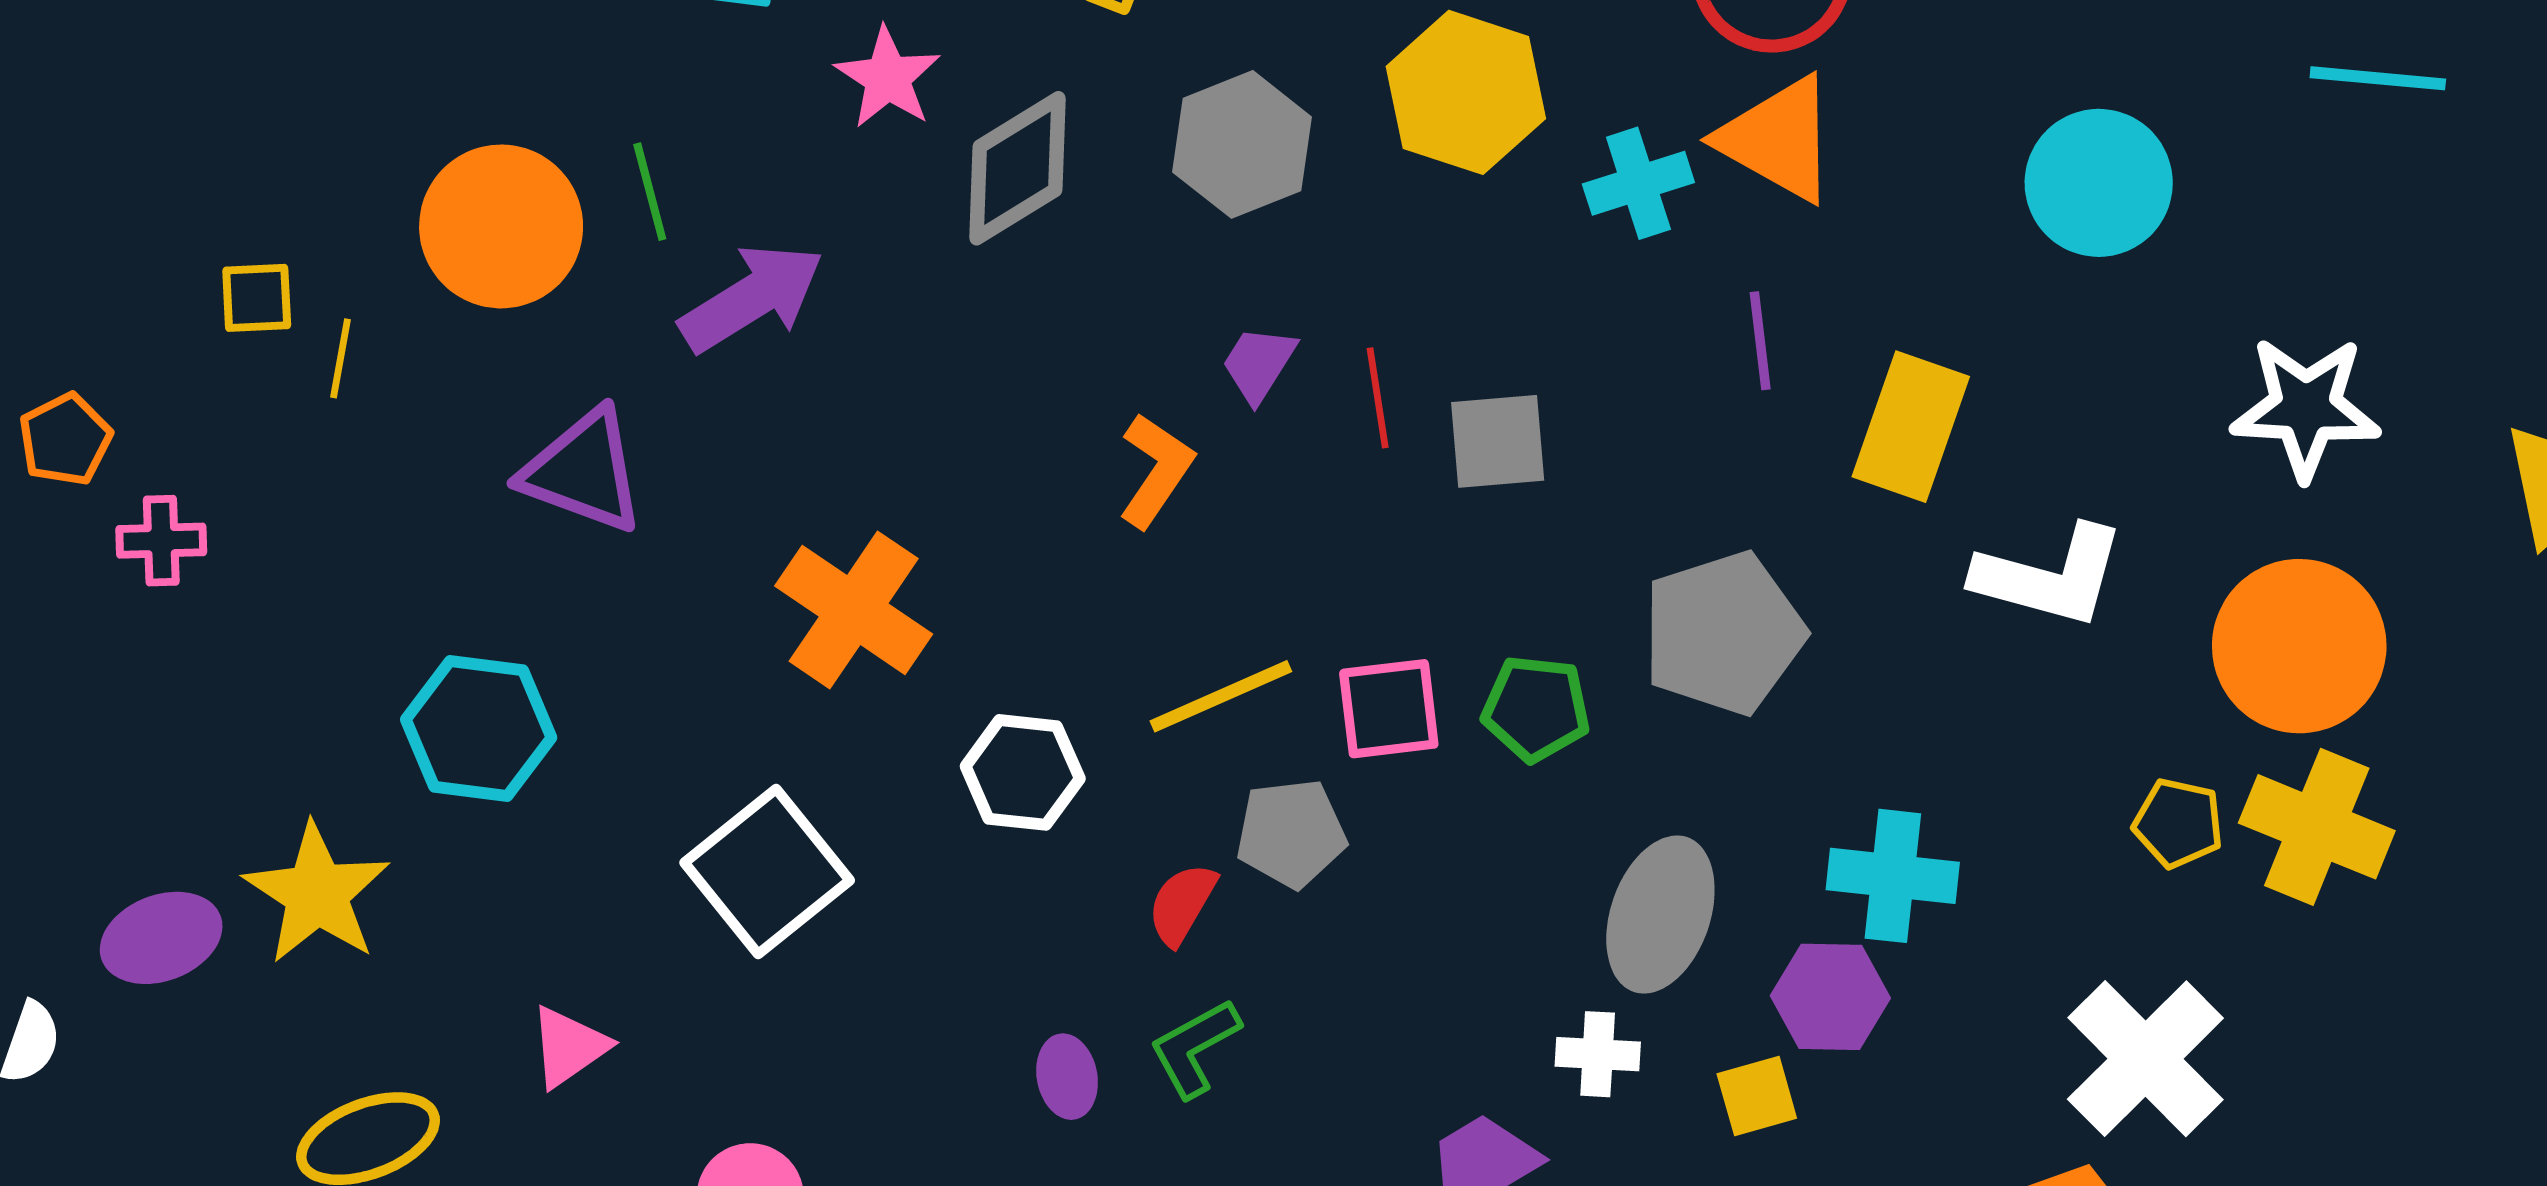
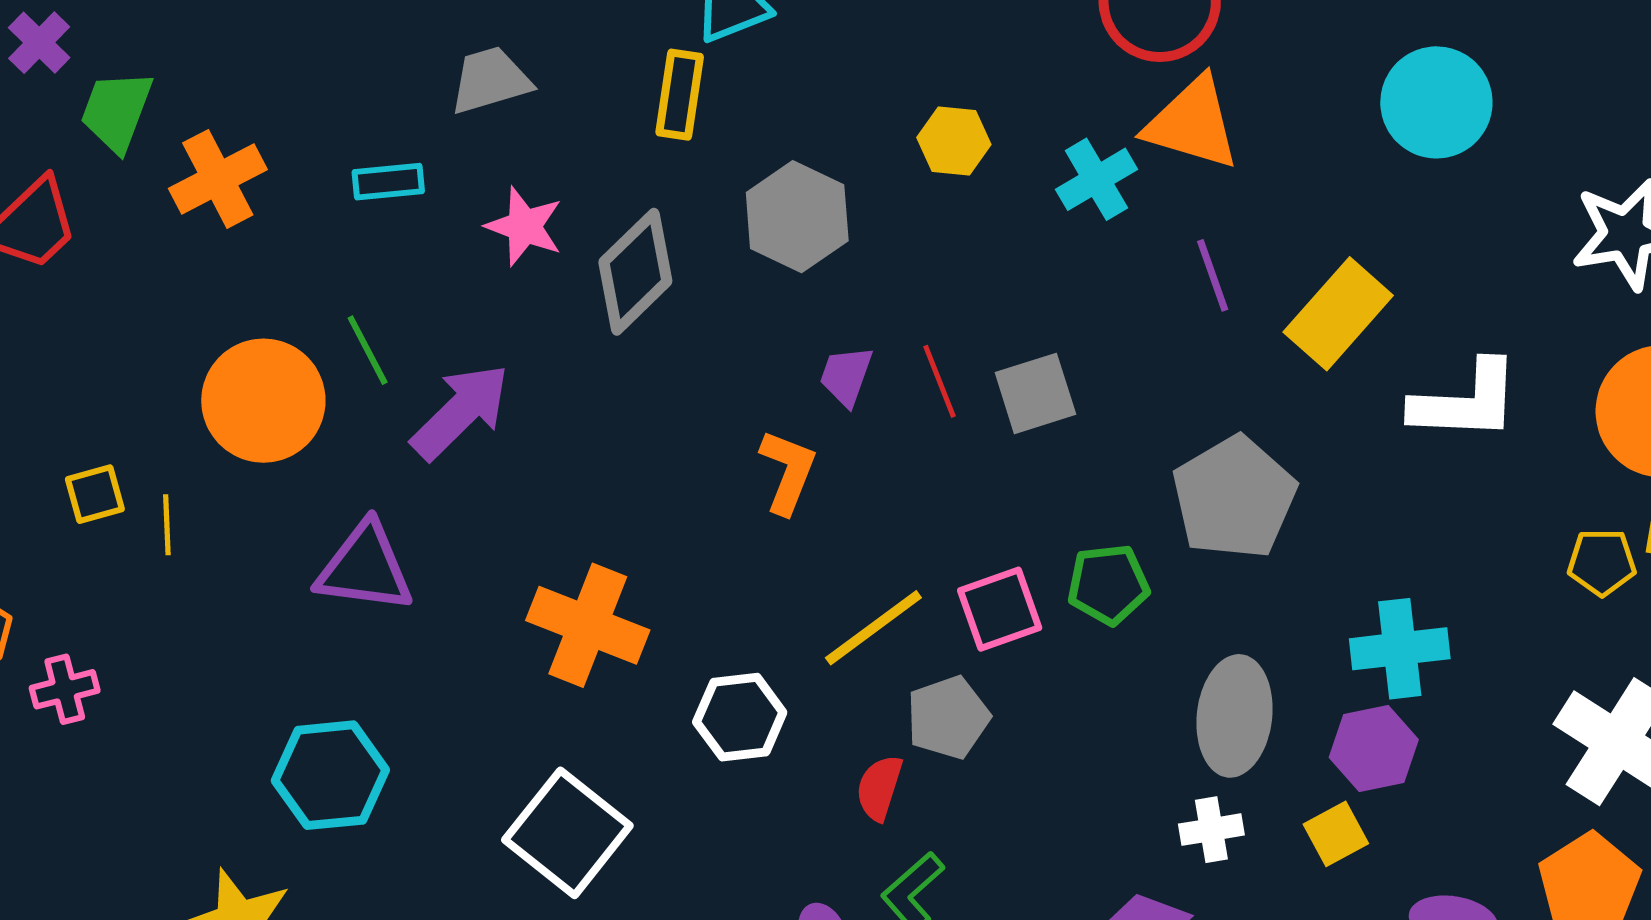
yellow hexagon: (1466, 92) -> (954, 141), size x0.6
yellow rectangle: (1911, 427) -> (1338, 314), turned 35

